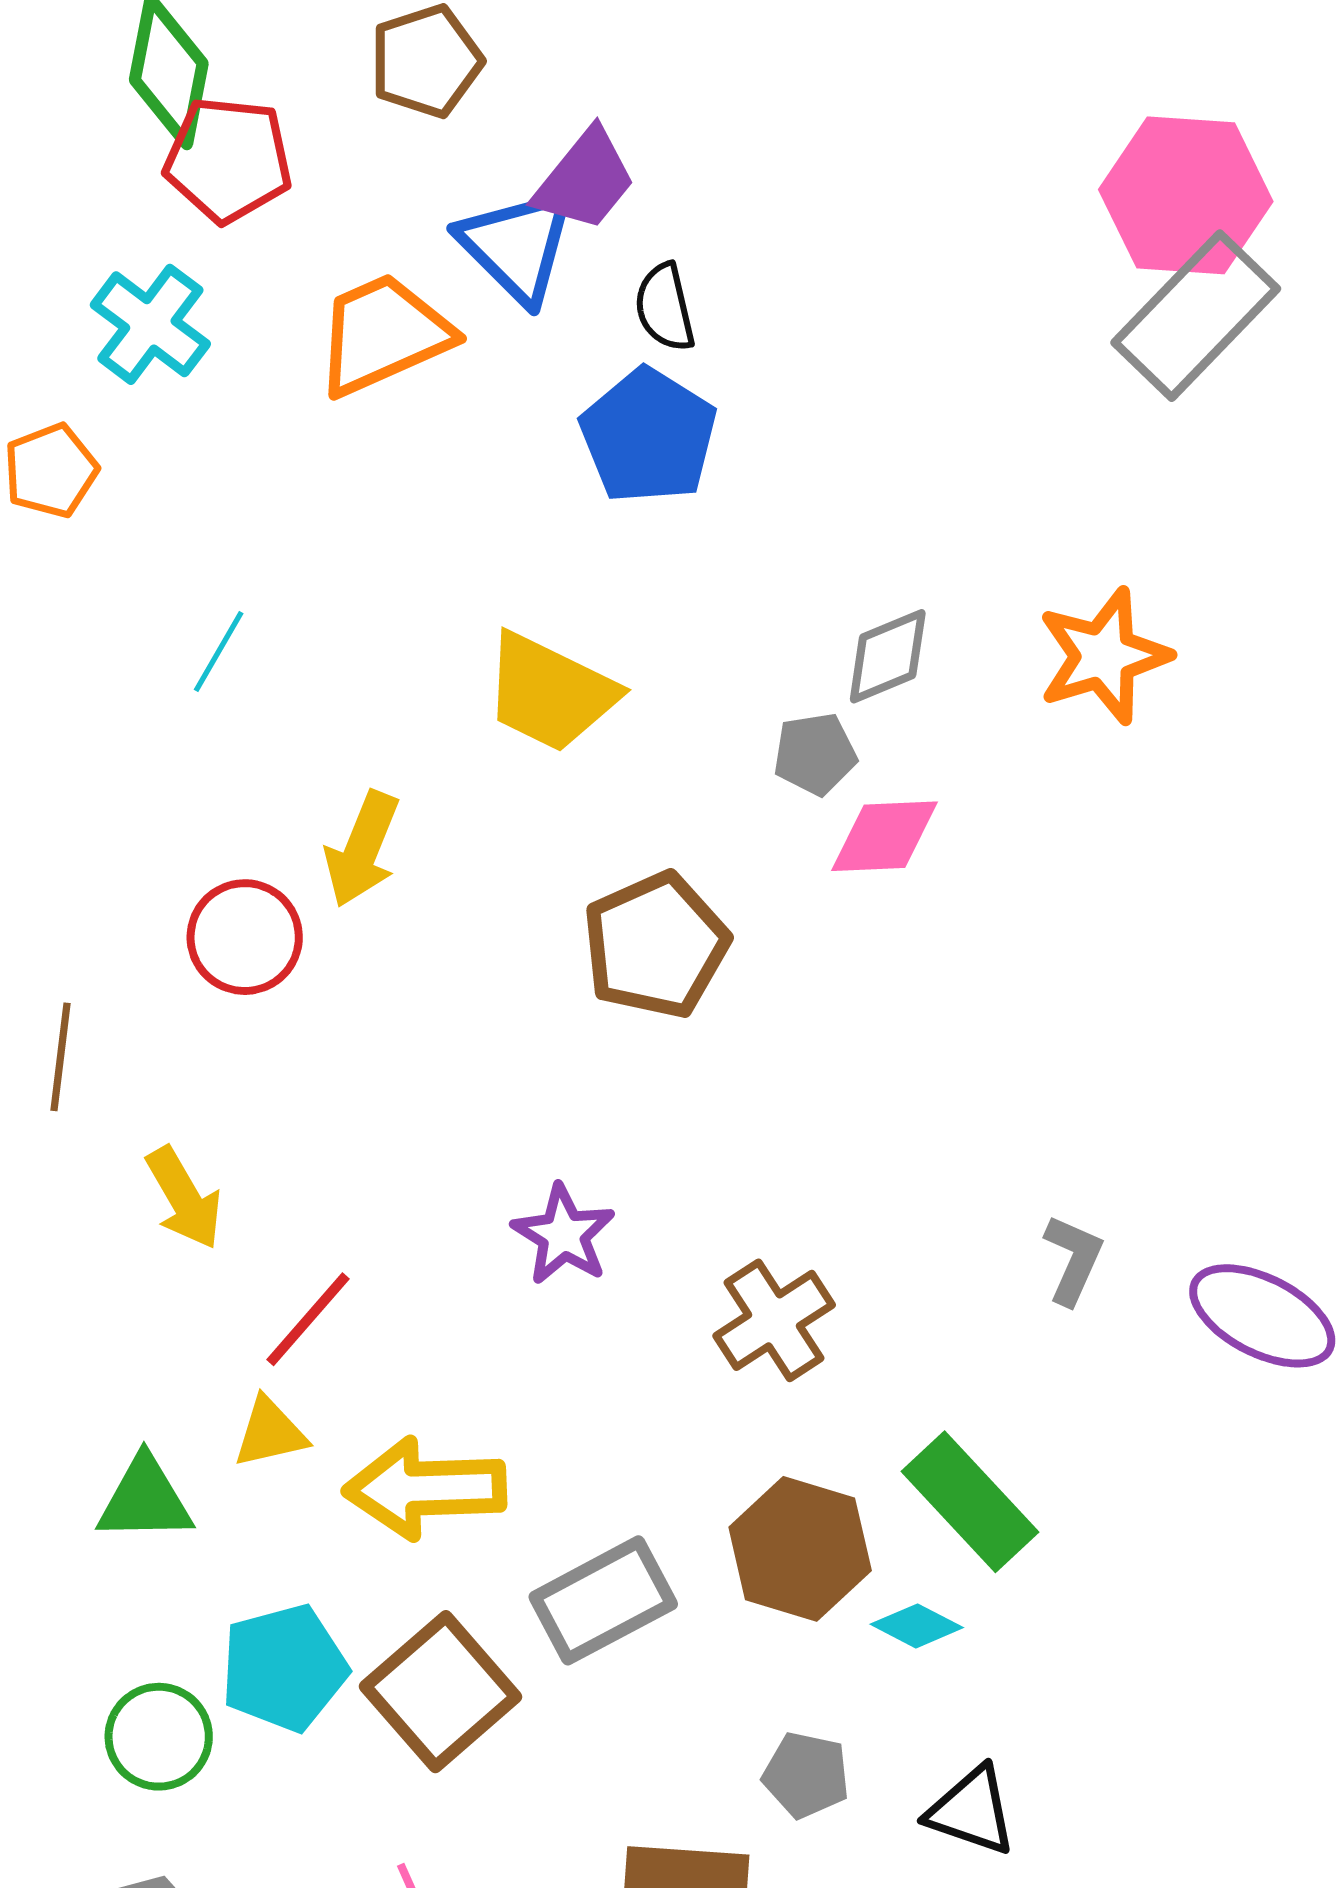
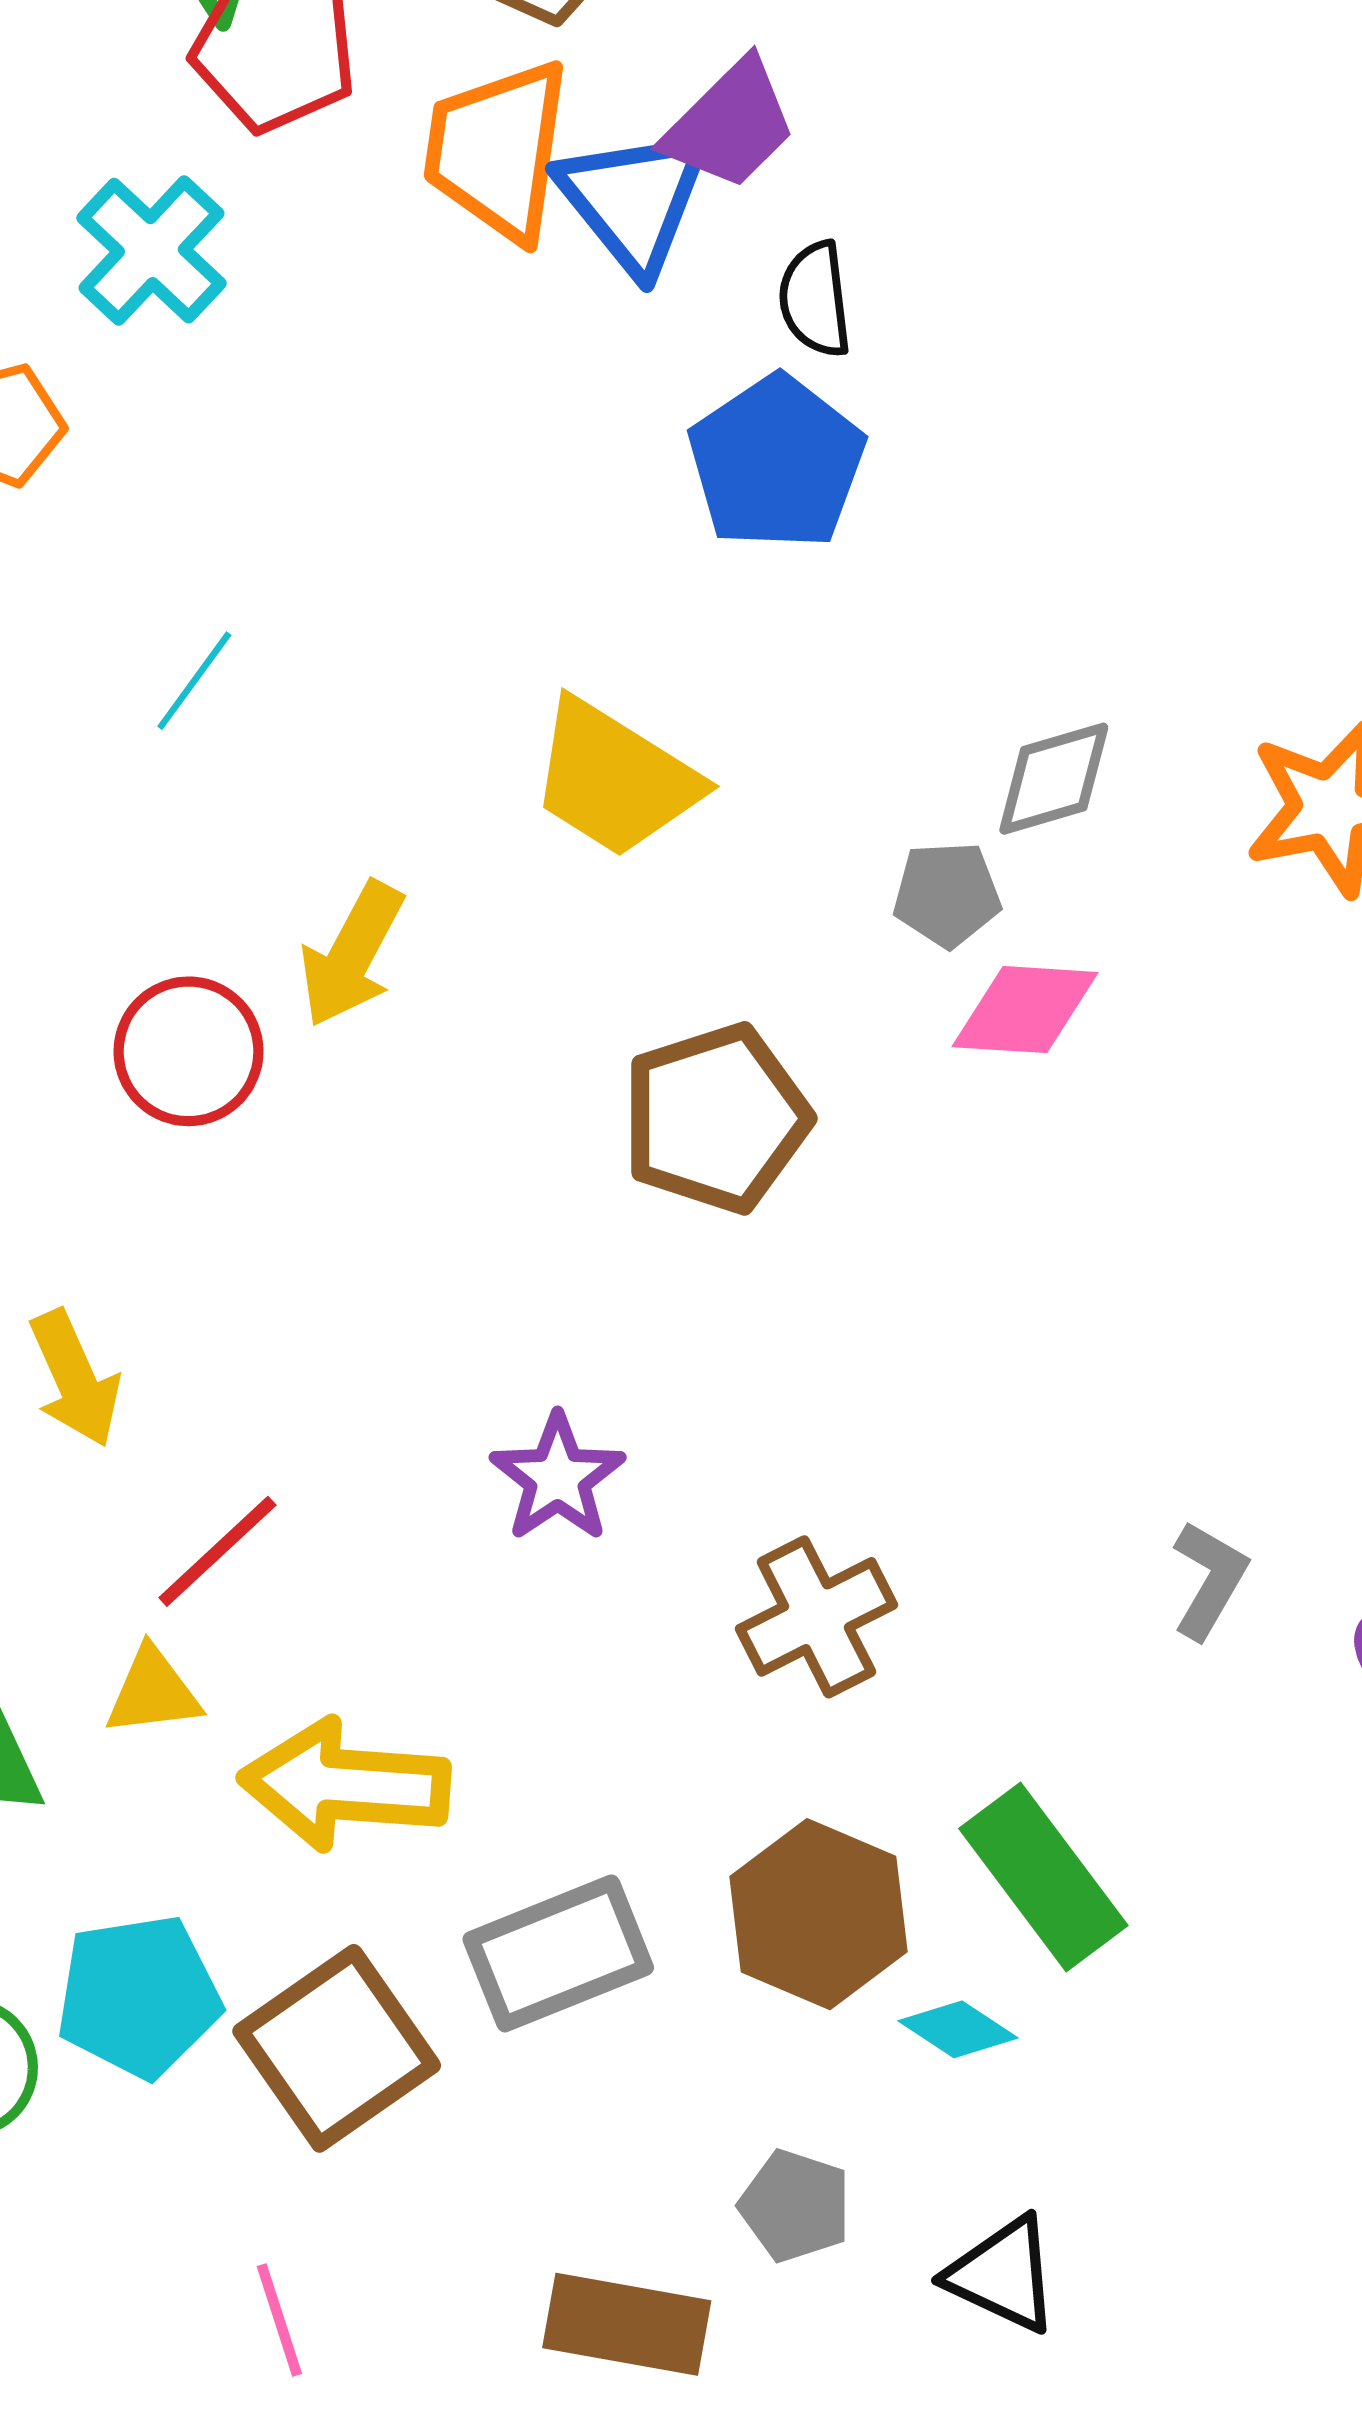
orange trapezoid: (383, 334) -> (497, 150), moved, turned -64

